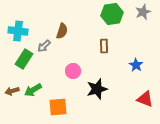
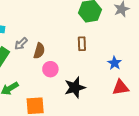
brown semicircle: (62, 31) -> (39, 51), moved
red triangle: (145, 99) -> (121, 87), moved, turned -30

